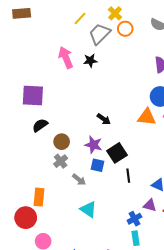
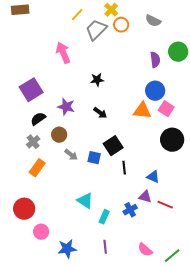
black star: (90, 61) -> (97, 80), moved
purple square: (33, 95) -> (31, 90), turned -35
purple star: (93, 145) -> (66, 107), moved
gray cross: (61, 161) -> (33, 142), moved
gray arrow: (79, 180) -> (71, 155), moved
orange rectangle: (39, 197) -> (37, 168), moved, turned 30
cyan rectangle: (136, 238) -> (104, 217), moved, turned 32

